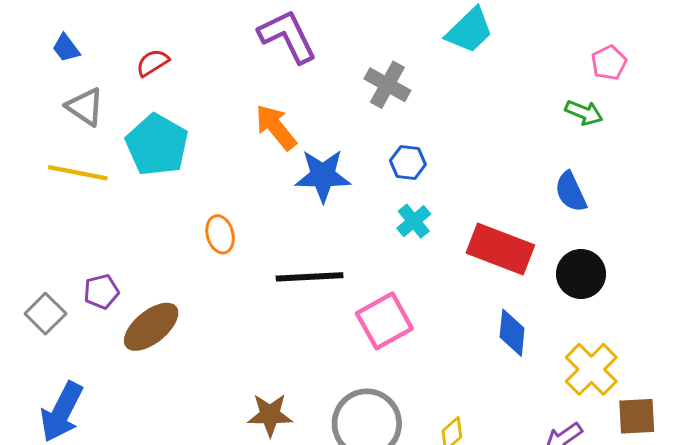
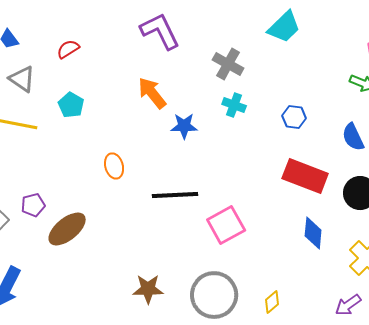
cyan pentagon: (157, 145) -> (71, 105), size x0.6
blue hexagon: (408, 162) -> (294, 117), moved
blue star: (323, 176) -> (184, 126), size x0.7
cyan cross: (414, 221) -> (234, 105), moved, turned -30

